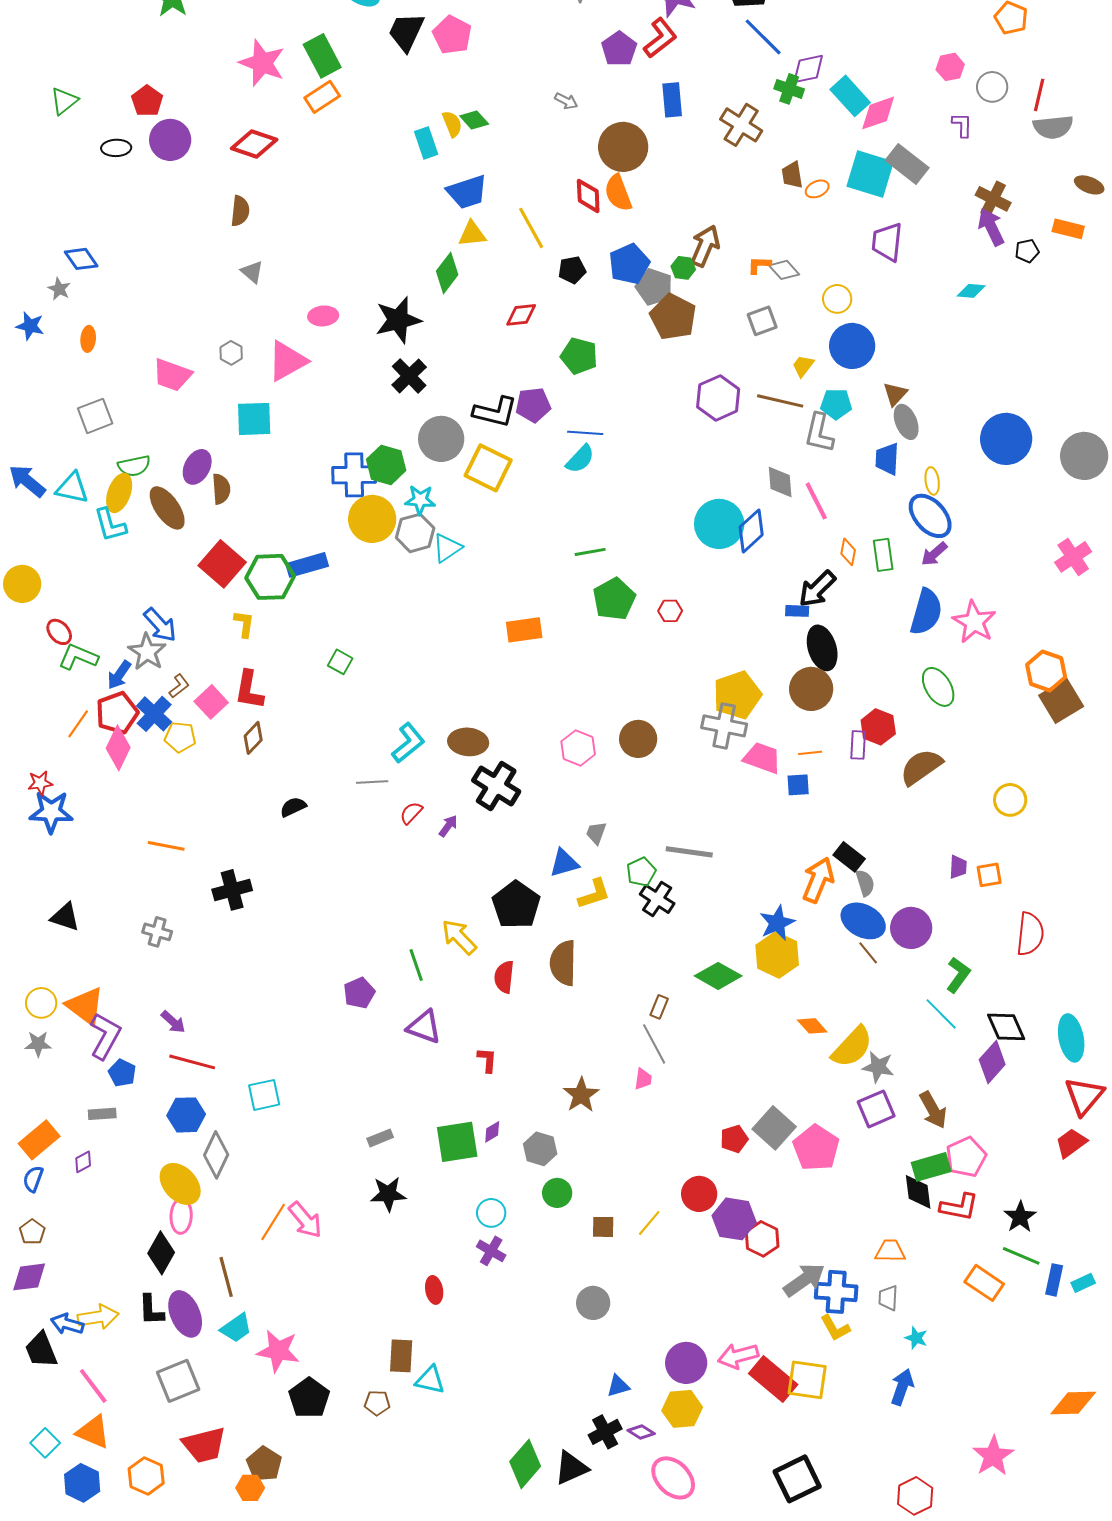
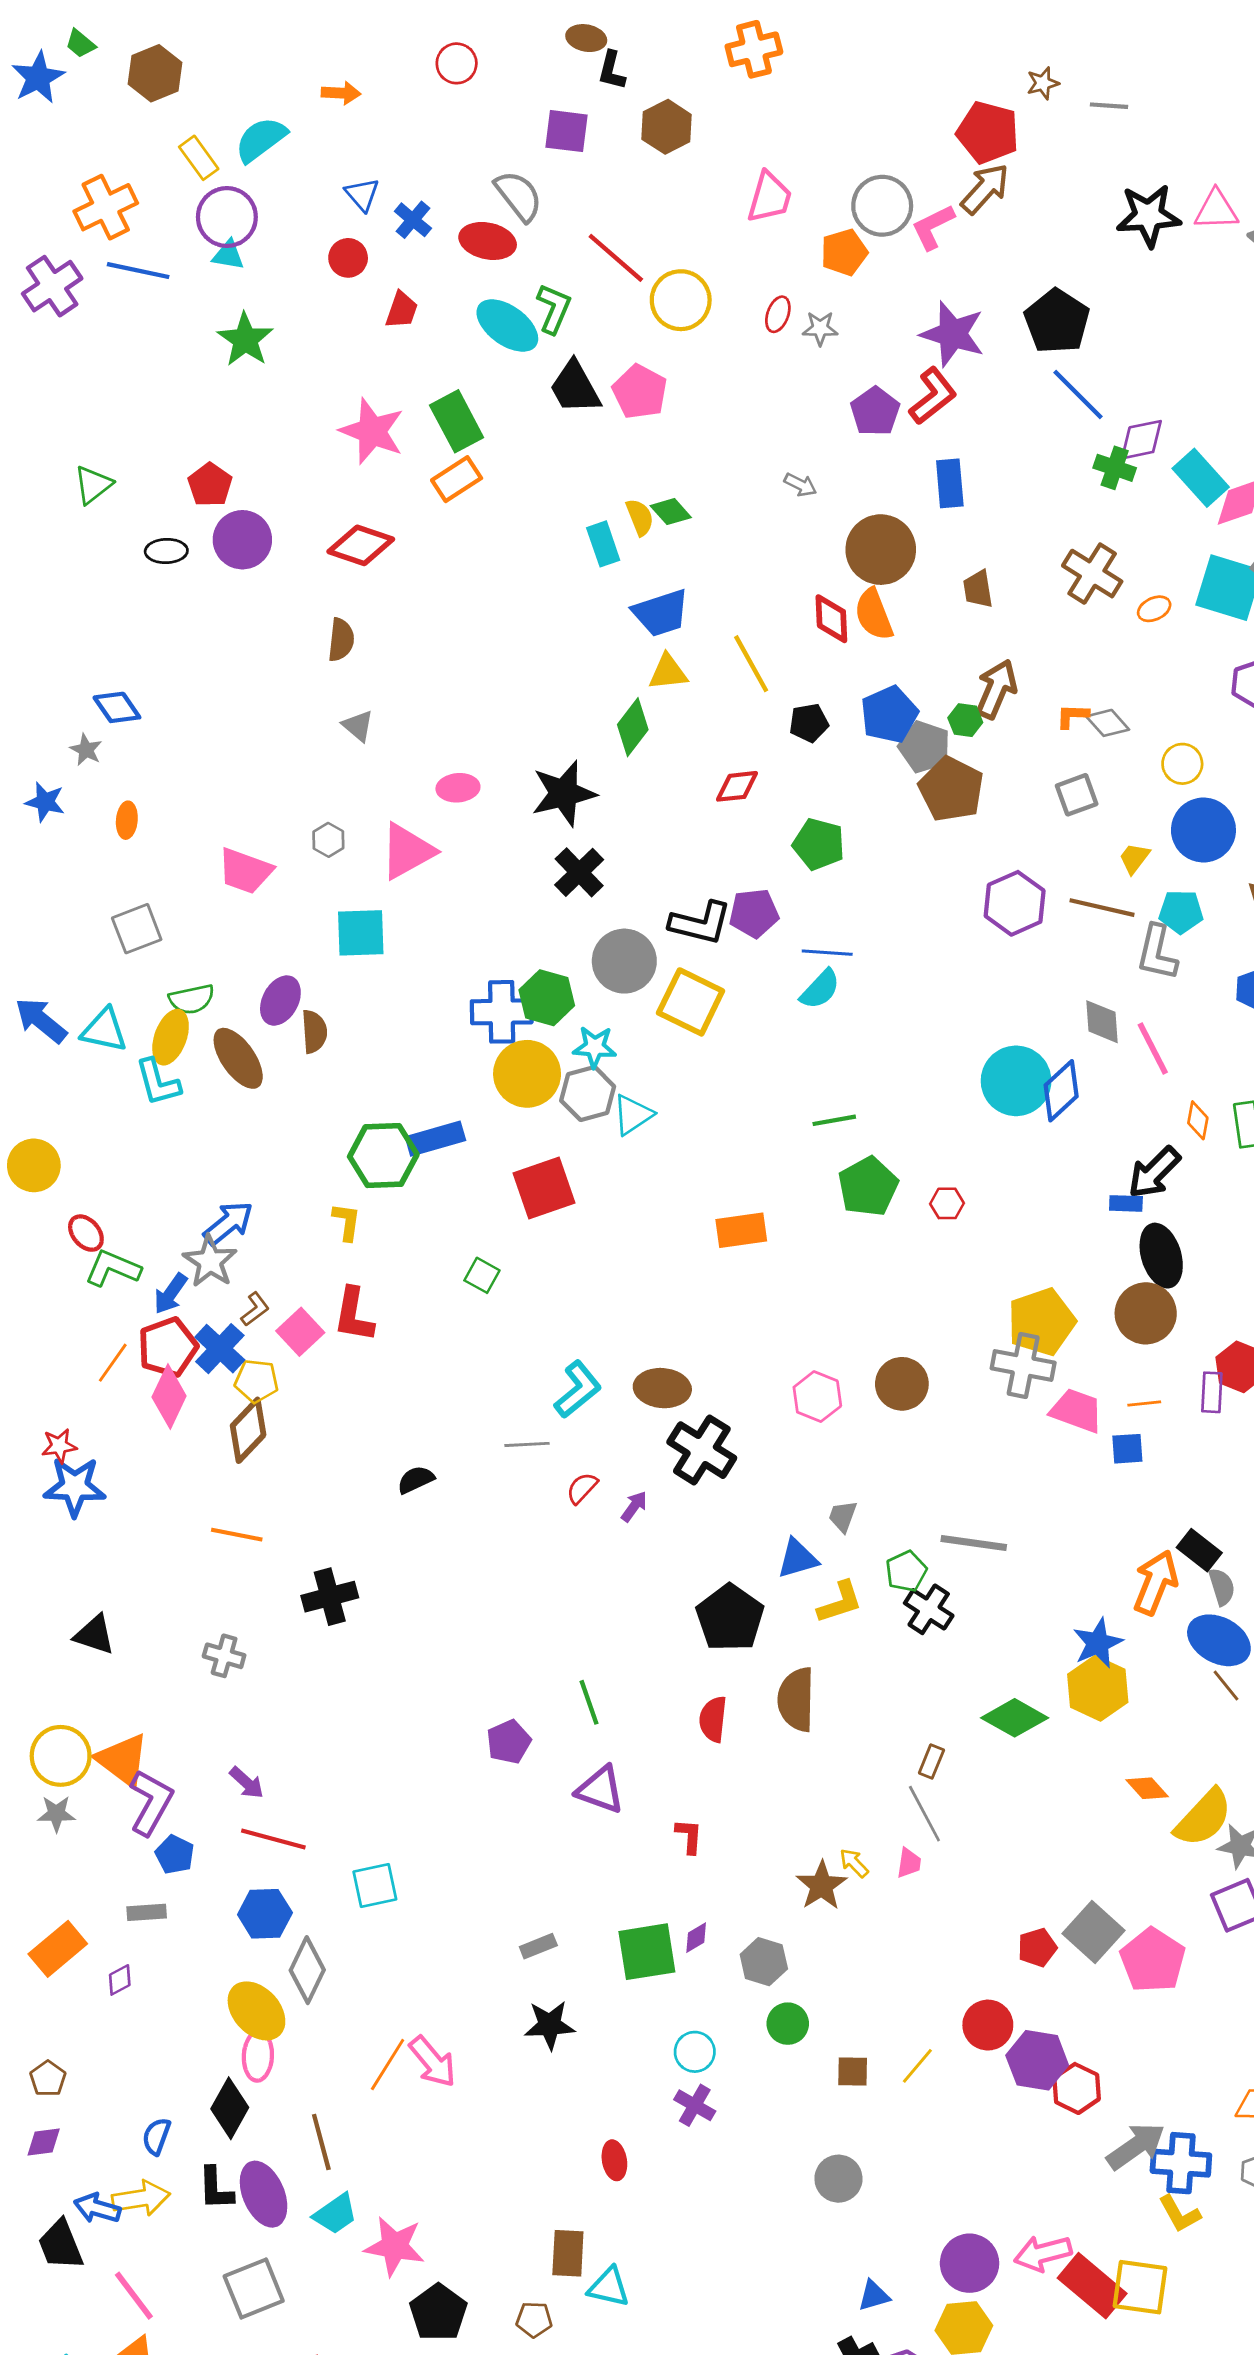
black trapezoid: (406, 32) -> (575, 388), turned -54
brown cross: (741, 125) -> (1092, 574), moved
brown trapezoid: (792, 175) -> (978, 589), moved
red square: (222, 564) -> (544, 1188), moved, turned 30
blue arrow: (160, 625) -> (228, 1223), turned -87
brown diamond: (253, 738) -> (248, 1430), moved, size x1.4
yellow arrow: (459, 937) -> (854, 1863), moved, size x0.6
yellow circle: (41, 1003) -> (61, 1756), size x1.4
blue semicircle: (33, 1179) -> (156, 2136), moved
purple diamond: (29, 1277) -> (44, 2142), size x0.7

